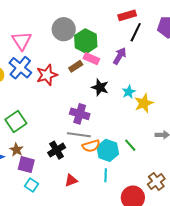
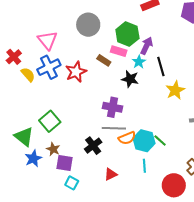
black line: (136, 32) -> (161, 66), moved, turned -36
green hexagon: (86, 41) -> (127, 34), moved
brown rectangle: (76, 66) -> (104, 60), turned 72
blue cross: (20, 68) -> (49, 67), turned 30
cyan star: (129, 92) -> (139, 62), moved
green line: (130, 145) -> (160, 141), moved

